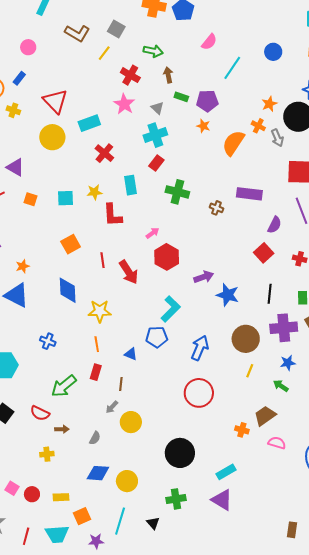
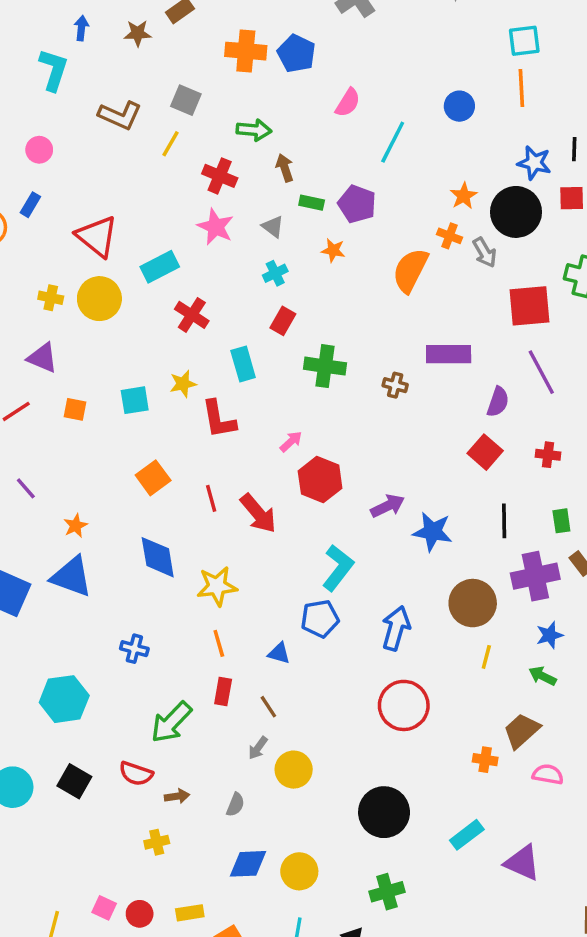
purple pentagon: (207, 101) -> (357, 204), turned 30
yellow cross: (13, 110) -> (51, 298), moved
orange star: (203, 126) -> (333, 250), moved
cyan cross: (155, 135) -> (275, 273), size x0.6
brown line: (121, 384) -> (268, 707), turned -32
purple triangle: (222, 500) -> (522, 863), moved

